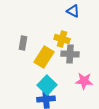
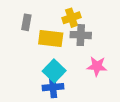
yellow cross: (62, 39) -> (72, 18), turned -35
yellow rectangle: (44, 57) -> (51, 39), turned 65

